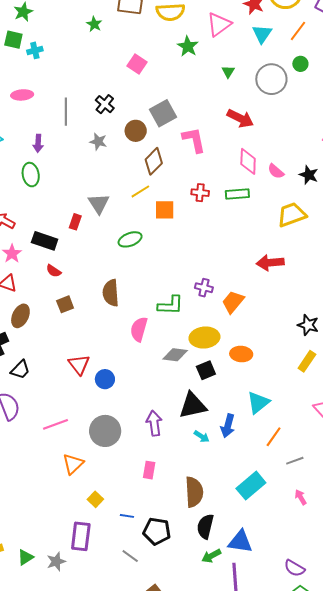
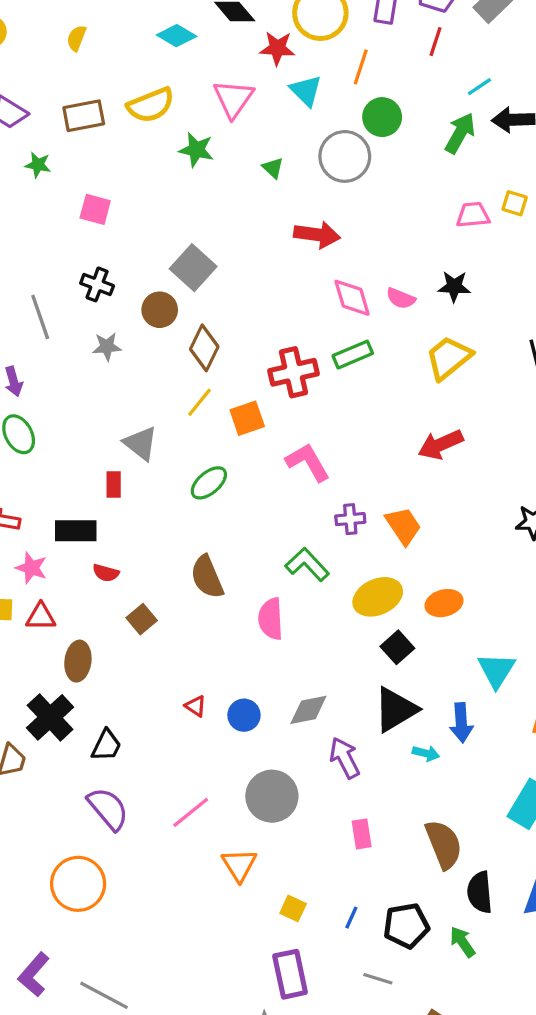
pink square: (137, 64) -> (95, 209), moved
green circle: (300, 64) -> (382, 117), size x1.5
pink L-shape: (194, 140) -> (308, 462), moved
red cross: (200, 193) -> (294, 372), size x1.6
orange trapezoid: (233, 302) -> (403, 526), turned 125
green L-shape: (170, 305) -> (307, 564), turned -116
gray diamond: (175, 355) -> (308, 710), moved
red triangle: (79, 365) -> (196, 706), size x0.6
blue line: (127, 516) -> (351, 918), turned -56
green arrow: (211, 556) -> (462, 942), moved, turned 102

